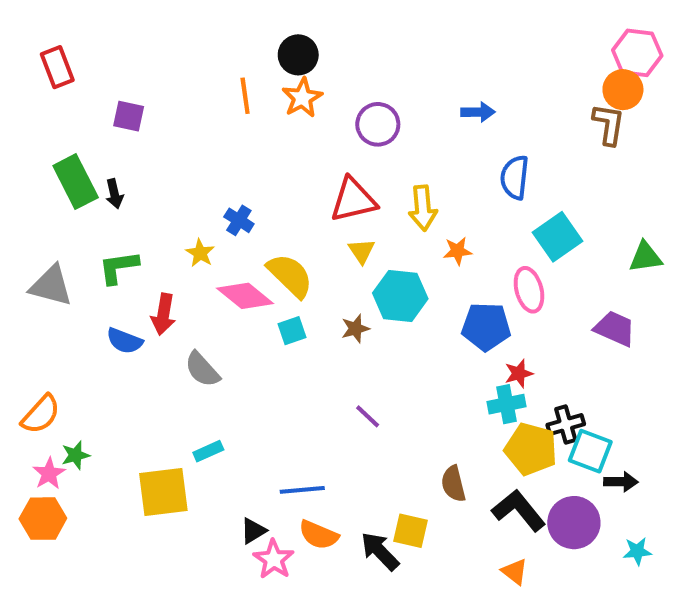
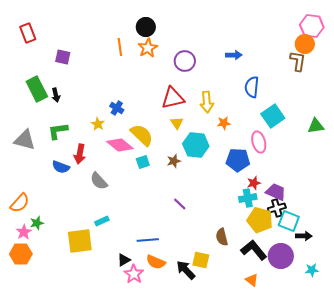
purple trapezoid: (615, 329) -> (276, 192), moved

